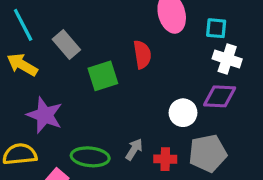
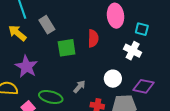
white cross: (227, 59) -> (133, 51), moved
purple diamond: (220, 96) -> (143, 86), moved
gray arrow: (134, 149) -> (79, 87), moved

